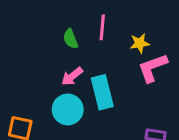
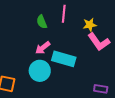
pink L-shape: (153, 68) -> (99, 42), turned -105
cyan rectangle: (102, 92) -> (64, 59), turned -60

